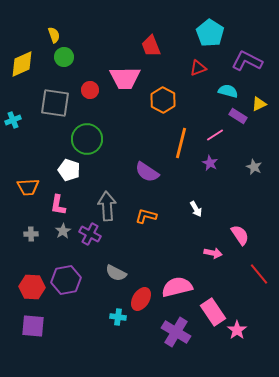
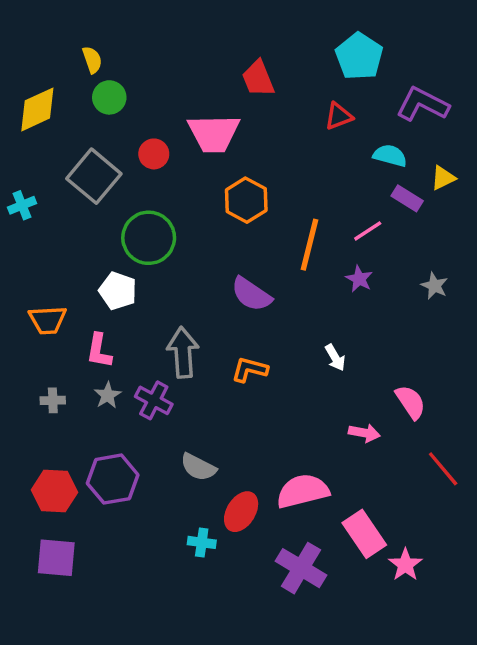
orange hexagon: (163, 100) -> (246, 200), moved
gray square: (55, 103) -> (94, 176), turned 32

